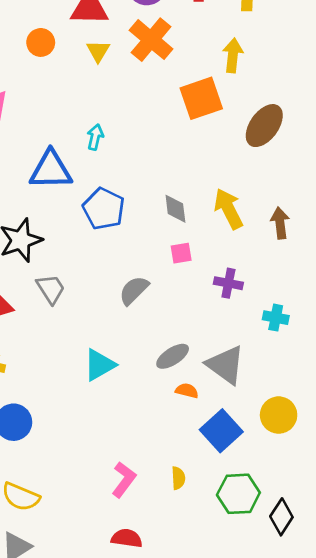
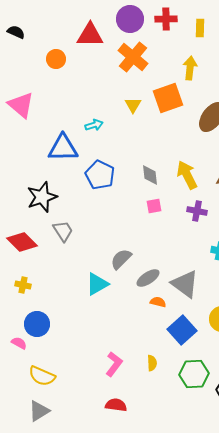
yellow triangle: (98, 51) -> (133, 105), moved
cyan arrow: (95, 137) -> (94, 125), turned 60
purple cross: (228, 283) -> (197, 211), moved
gray semicircle: (134, 290) -> (121, 259), moved

